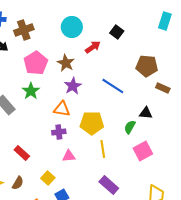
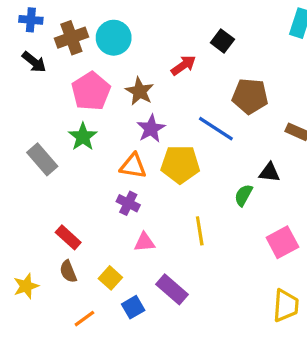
cyan circle: (72, 27) -> (114, 38), moved
brown pentagon: (147, 66) -> (250, 96), moved
yellow pentagon: (92, 123) -> (180, 164), moved
purple cross: (59, 132) -> (128, 203), turned 32
pink square: (143, 151) -> (282, 242), moved
brown semicircle: (18, 183) -> (68, 271), moved, turned 128
purple rectangle: (109, 185) -> (172, 289), moved

